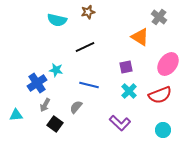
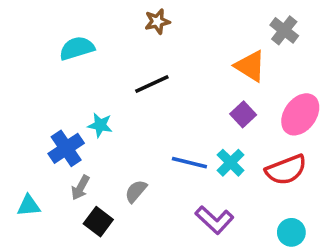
cyan semicircle: (57, 20) -> (77, 48), moved, turned 150
purple square: (126, 67) -> (243, 114), moved, turned -32
blue line: (89, 85) -> (189, 163), moved

